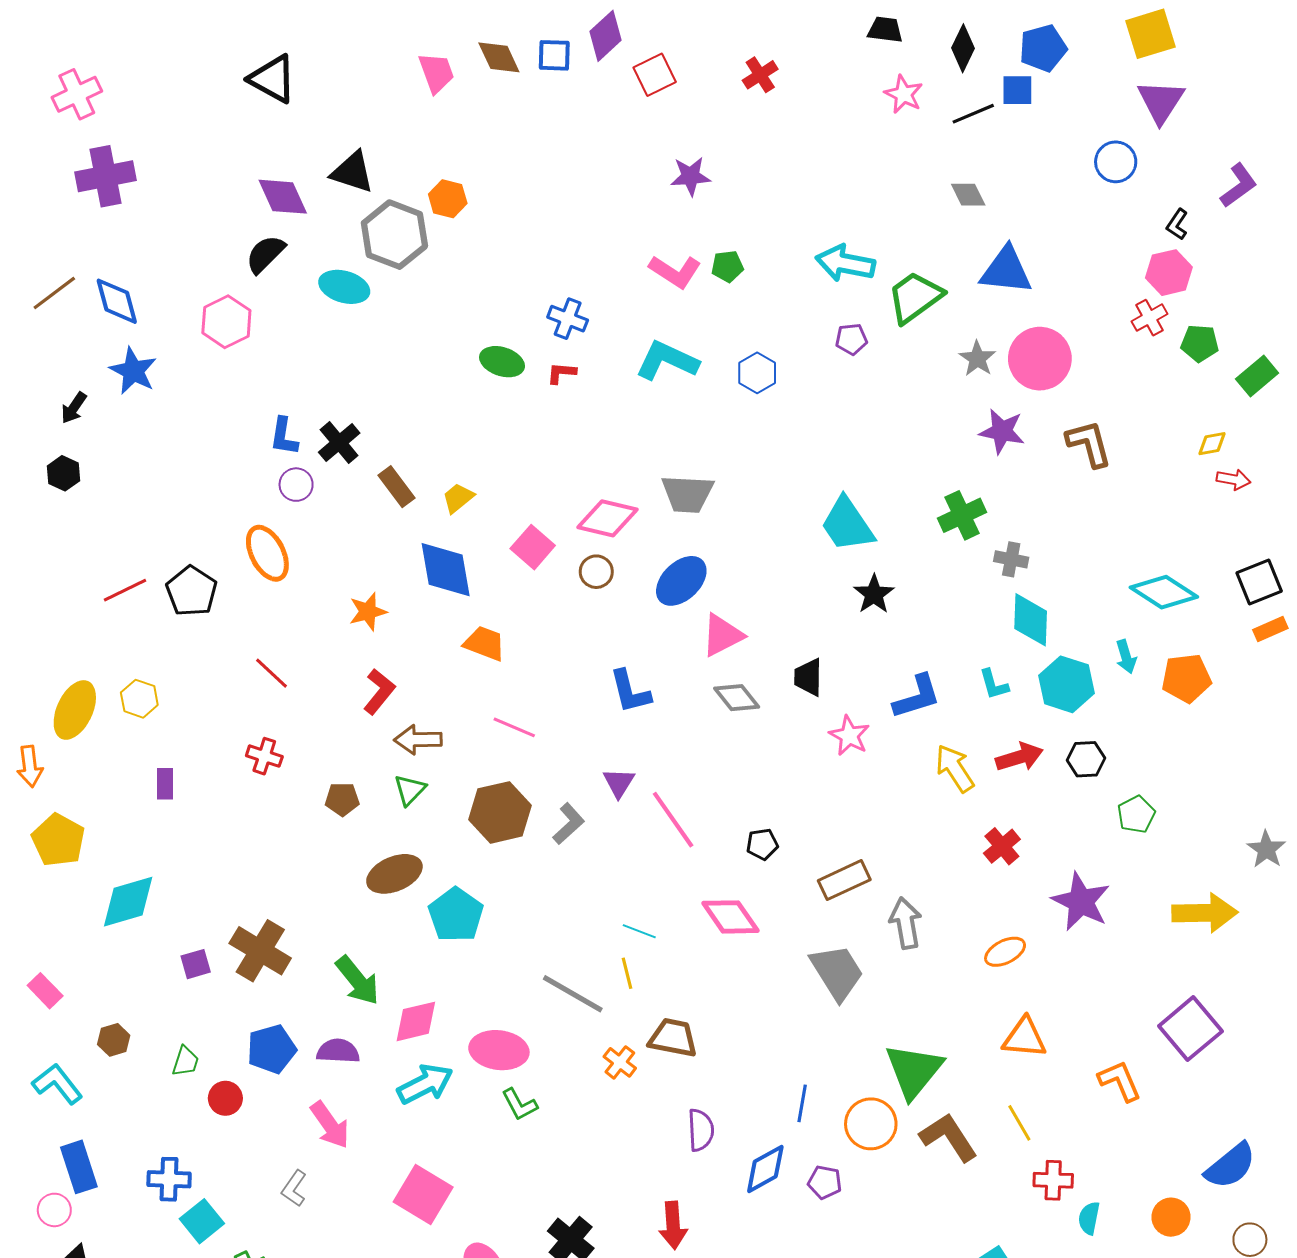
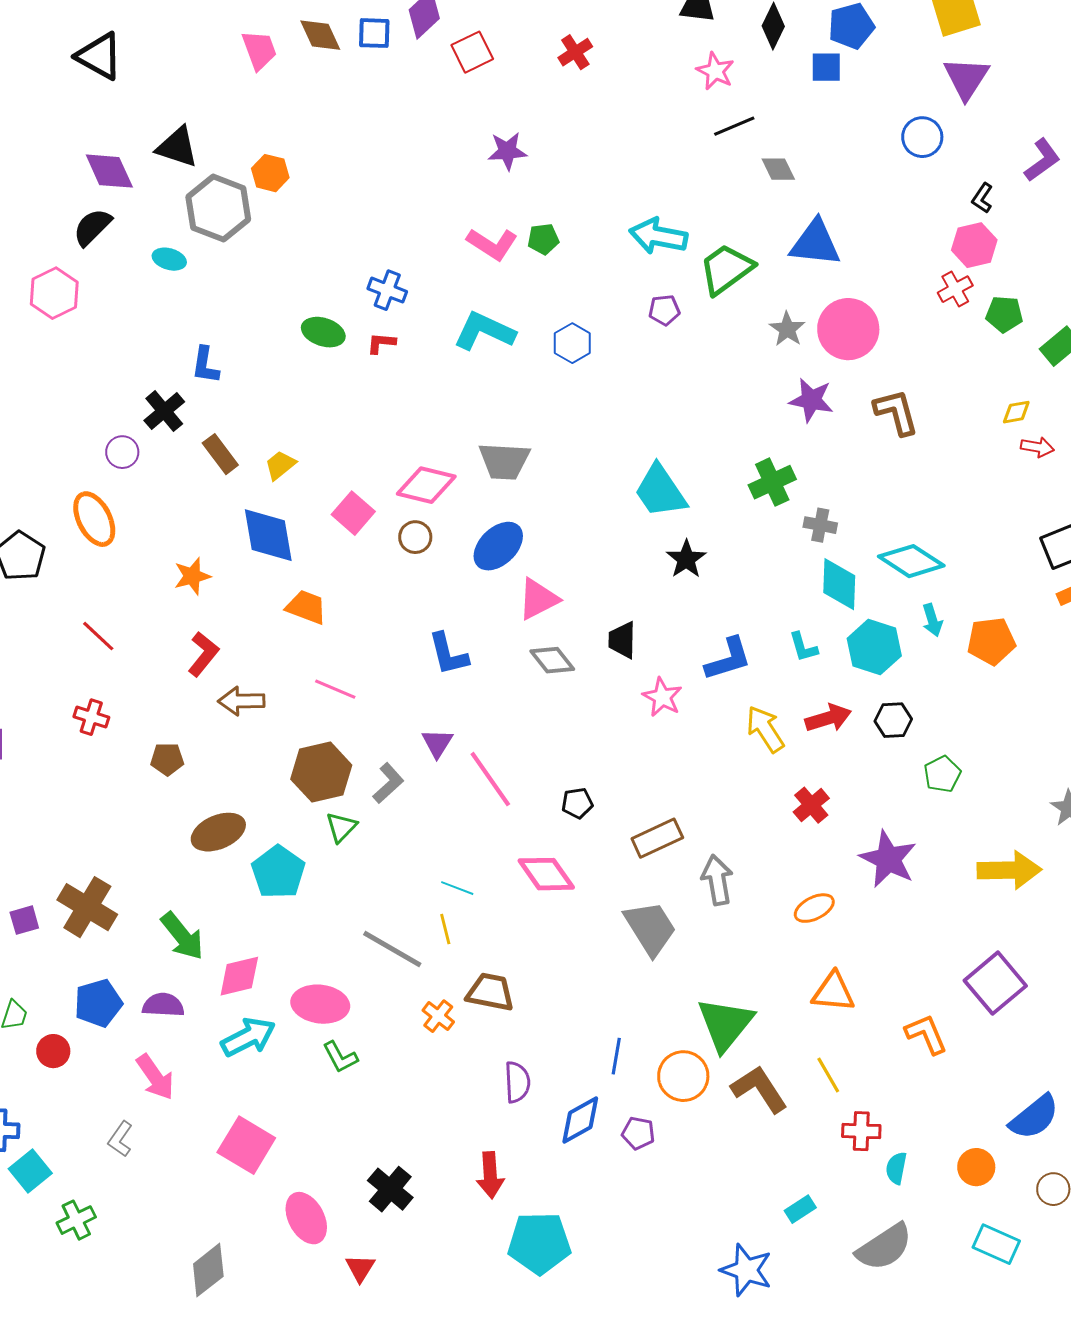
black line: (973, 114) -> (734, 126), moved
cyan ellipse: (344, 287) -> (169, 259), size x0.7
blue L-shape: (284, 436) -> (205, 365), moved
cyan diamond: (1164, 592) -> (911, 561), moved
green triangle: (410, 790) -> (341, 827), moved

